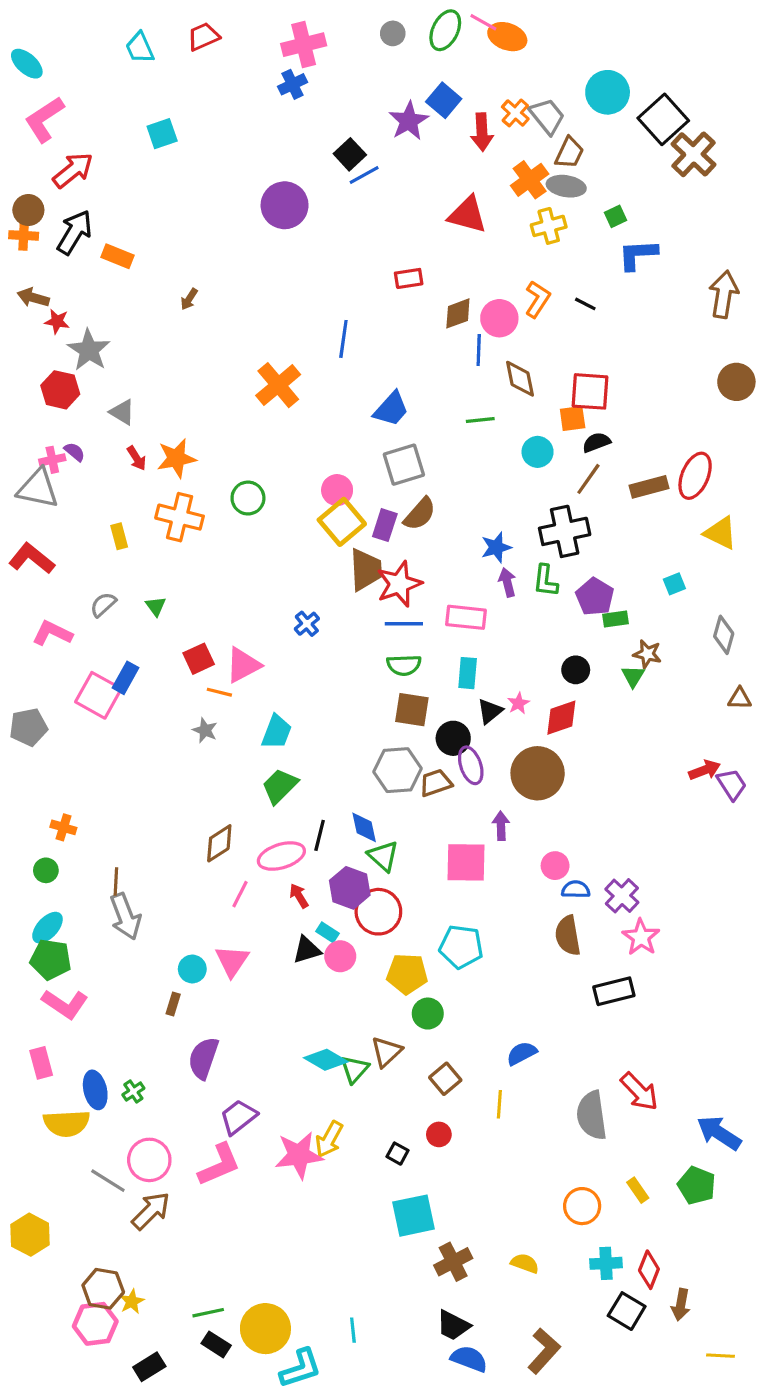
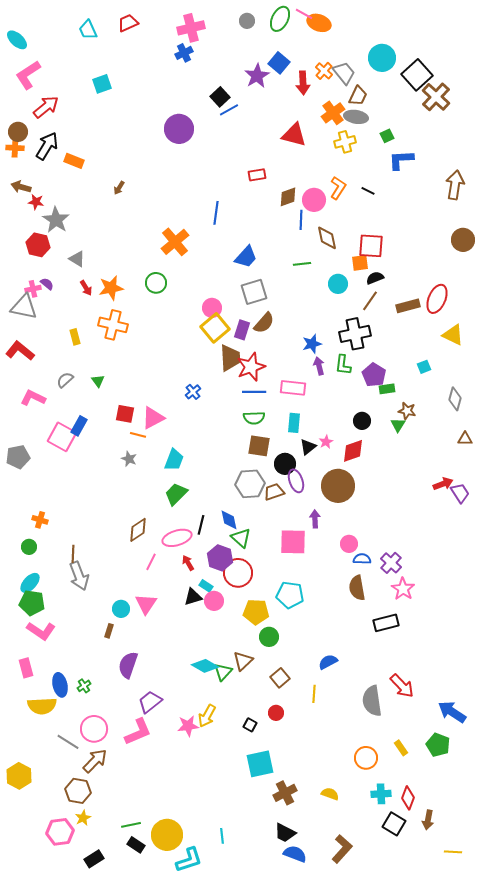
green circle: (248, 498) -> (156, 283), moved
red square: (199, 659) -> (125, 414), turned 36
pink star: (299, 1155) -> (188, 726), size x0.7
brown hexagon: (103, 1289) -> (78, 791), moved

